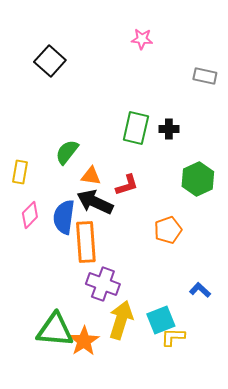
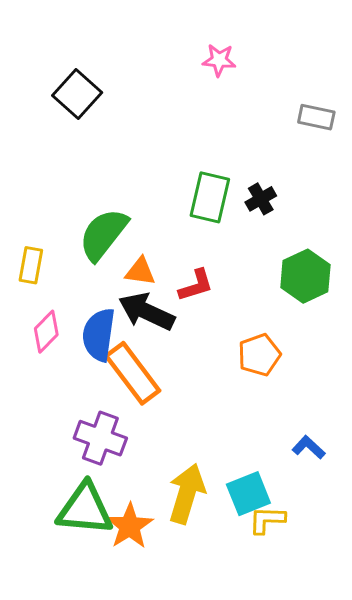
black cross: (169, 129) -> (261, 199), turned -30
green semicircle: (67, 152) -> (103, 234), size x1.4
orange rectangle: (86, 242) -> (133, 373), turned -33
purple cross: (103, 284) -> (100, 438), moved

